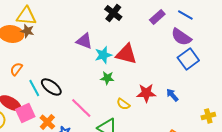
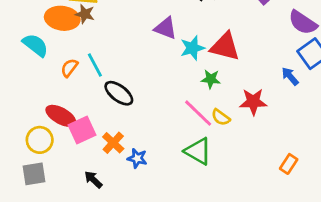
green star: (107, 78) -> (211, 79), moved
cyan line: (34, 88) -> (95, 65), moved
blue arrow: (172, 95) -> (290, 76), moved
pink line: (81, 108) -> (198, 113), moved

